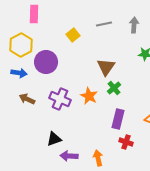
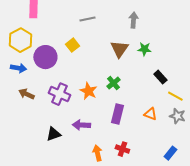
gray line: (104, 24) -> (87, 19), moved
yellow square: (73, 35) -> (72, 45), moved
brown triangle: (106, 67) -> (119, 49), moved
red cross: (126, 142) -> (122, 149), moved
purple arrow: (69, 156) -> (81, 125), moved

